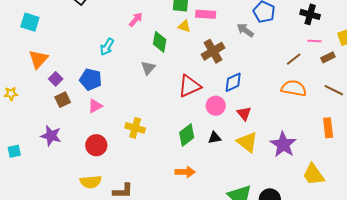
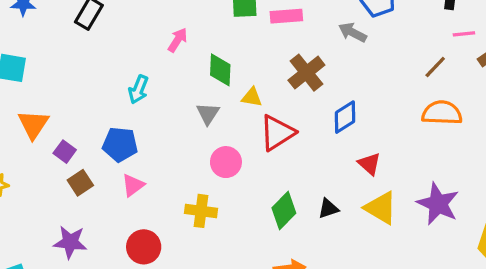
yellow triangle: (184, 26) -> (252, 97), moved
pink circle: (216, 106) -> (226, 162), moved

